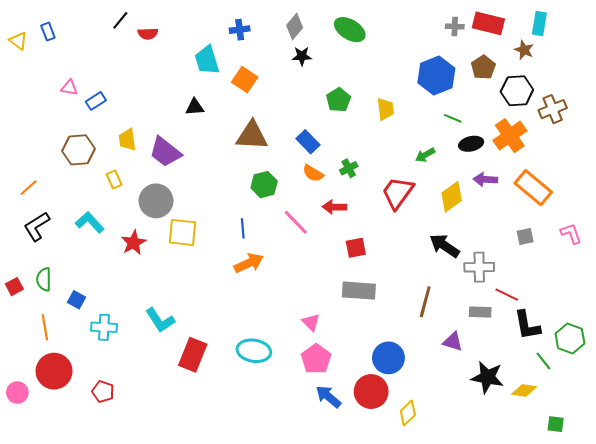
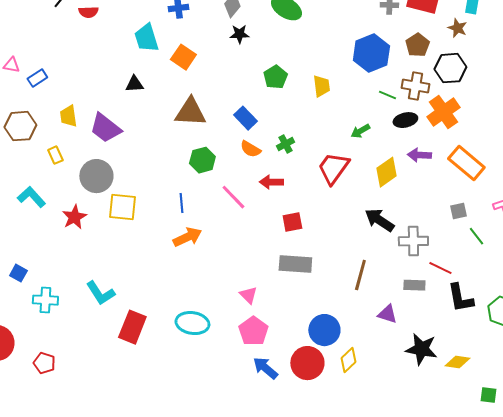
brown cross: (553, 109) -> (415, 86), moved, turned 32
green line: (543, 361) -> (476, 236), moved
yellow diamond: (408, 413) -> (348, 360), moved

